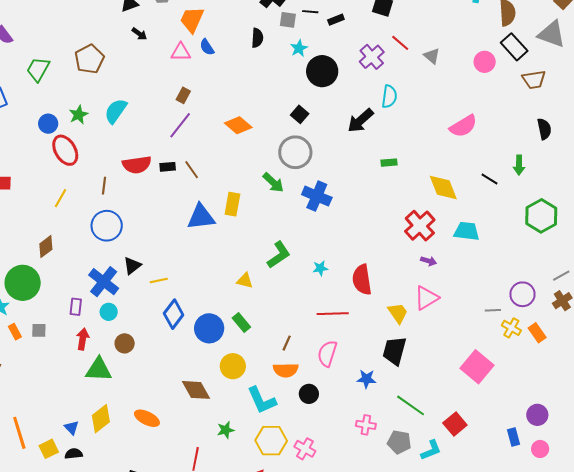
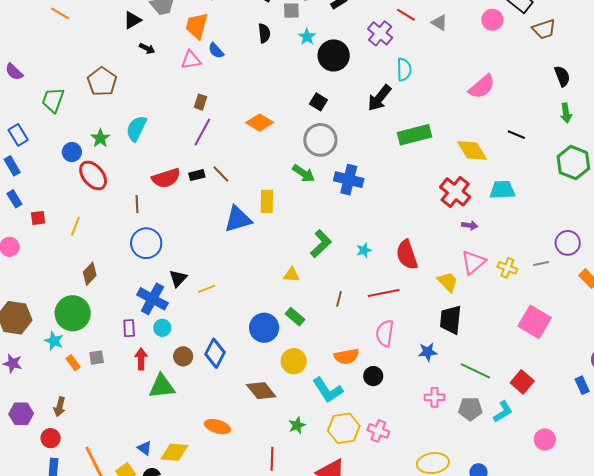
green rectangle: (389, 163) -> (414, 135), size x2.0
green arrow: (519, 165) -> (566, 113), moved
yellow line: (61, 198) -> (75, 226), moved
blue diamond: (174, 314) -> (215, 353), moved
yellow cross: (511, 328) -> (507, 268), moved
brown line: (287, 343) -> (339, 299), moved
yellow diamond: (101, 419) -> (174, 452), moved, turned 52

